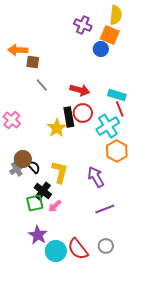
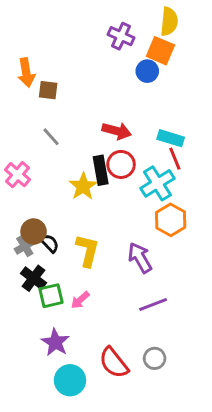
orange arrow: (18, 50) -> (26, 73), turned -102
gray line: (42, 85) -> (51, 137), moved
black cross: (43, 191) -> (34, 278), moved
cyan circle: (56, 251) -> (70, 380), moved

